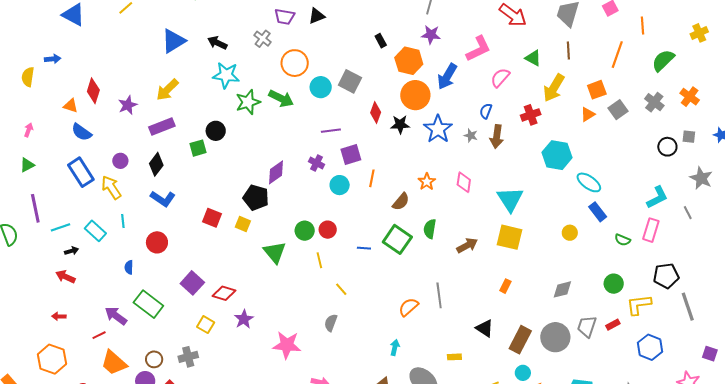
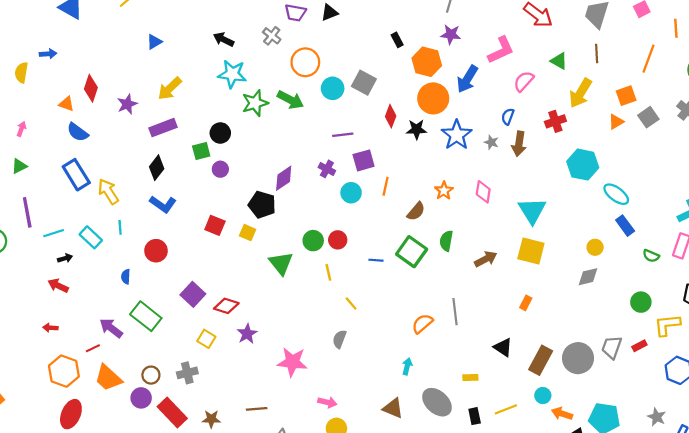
blue triangle: (173, 41) -> (154, 42), moved, size x0.6
purple circle: (120, 161) -> (220, 169), moved
gray diamond: (562, 289) -> (588, 277), moved
orange hexagon: (52, 359) -> (64, 371), moved

